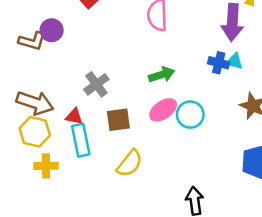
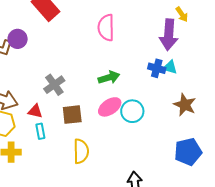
cyan rectangle: (81, 140) -> (40, 131), size x0.6
yellow semicircle: (130, 163) -> (81, 151), turned -40

